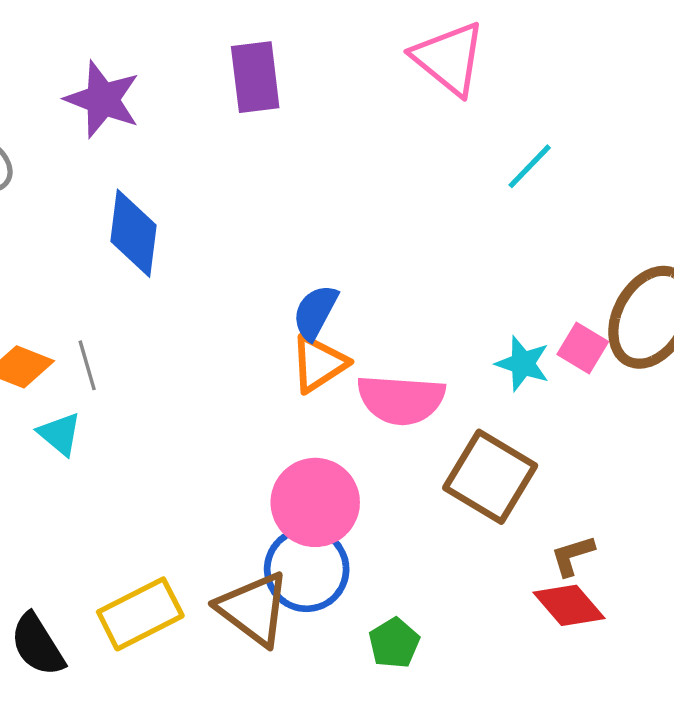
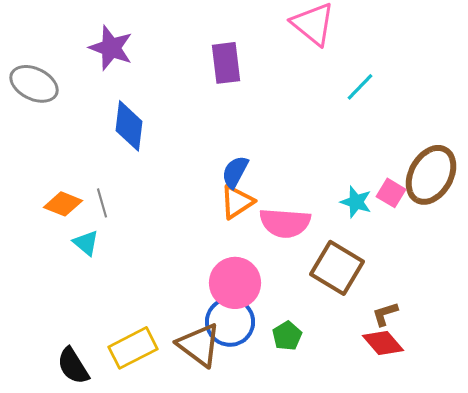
purple rectangle: (255, 77) -> (226, 63), moved
green pentagon: (394, 643) -> (287, 336), moved

